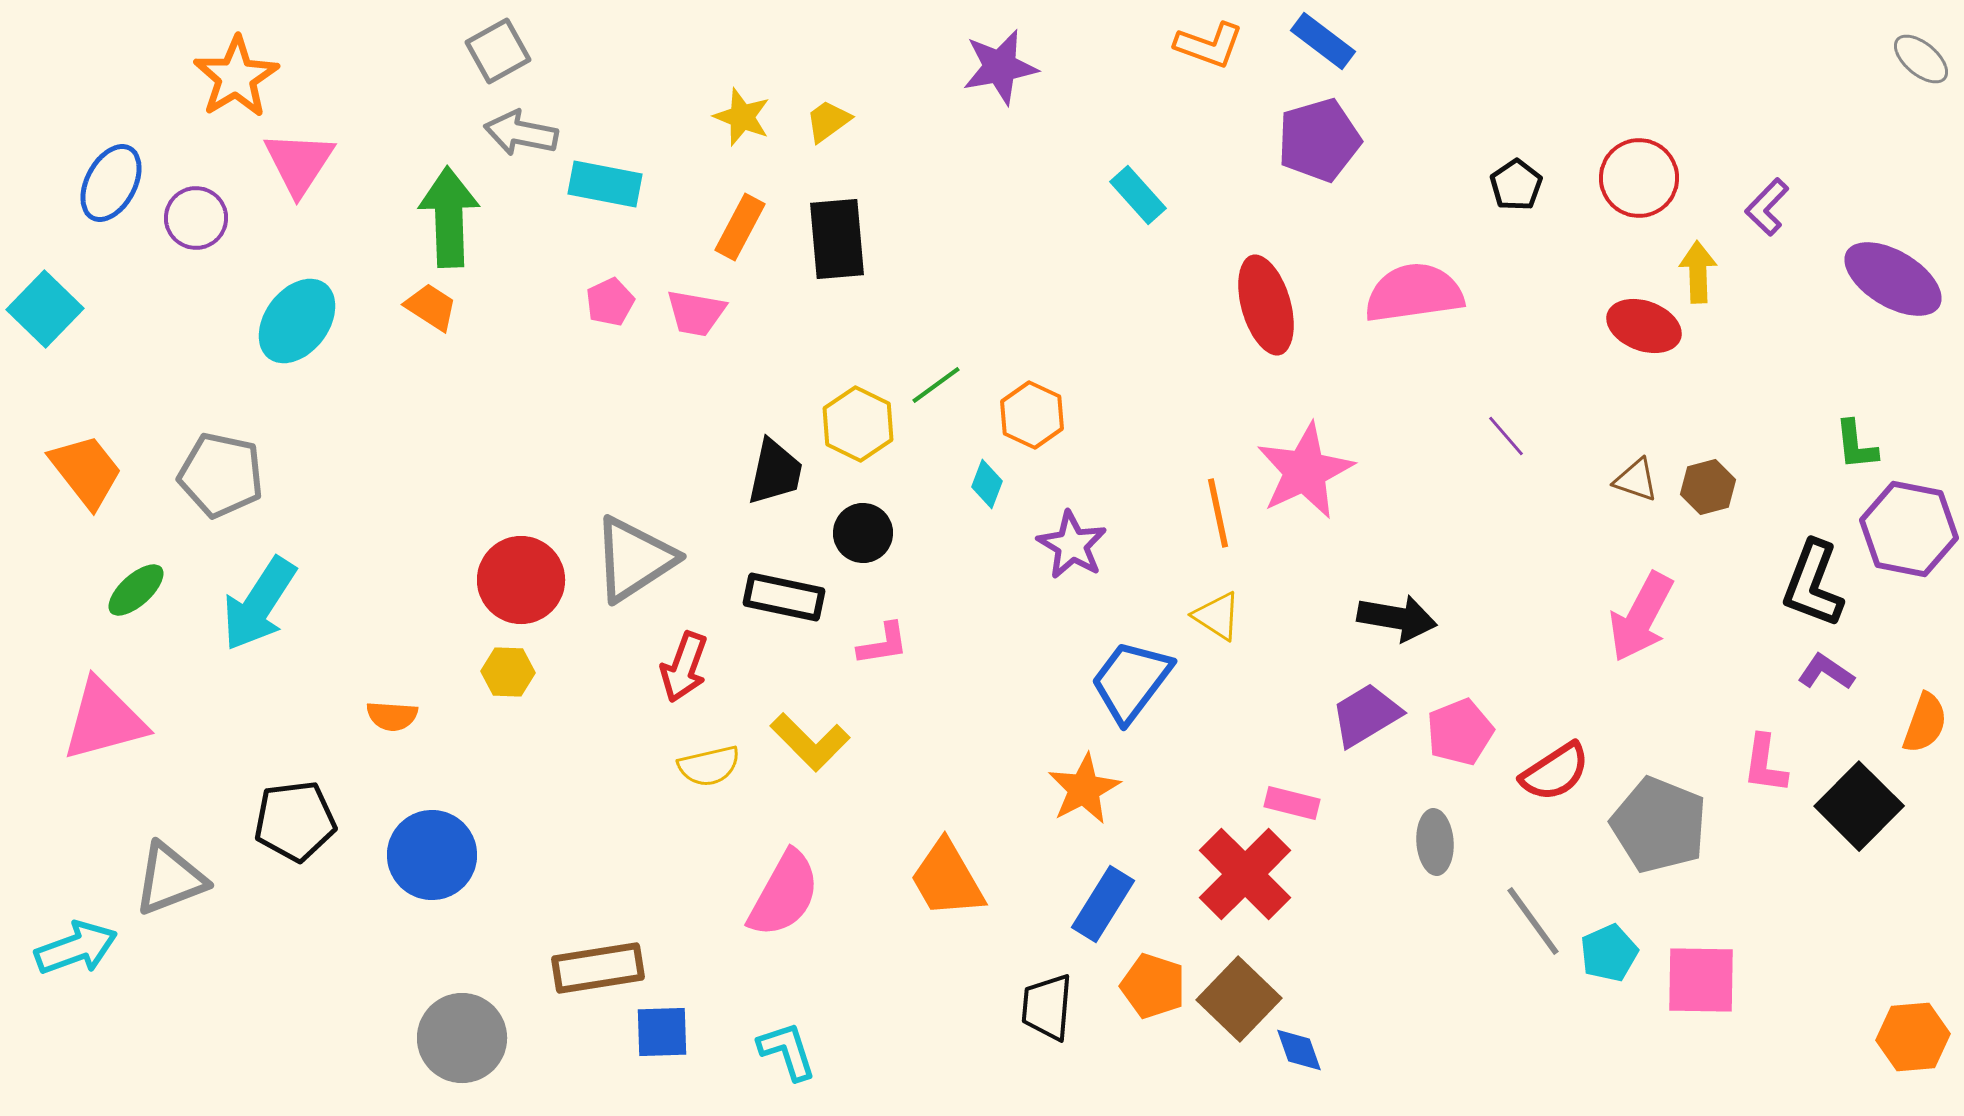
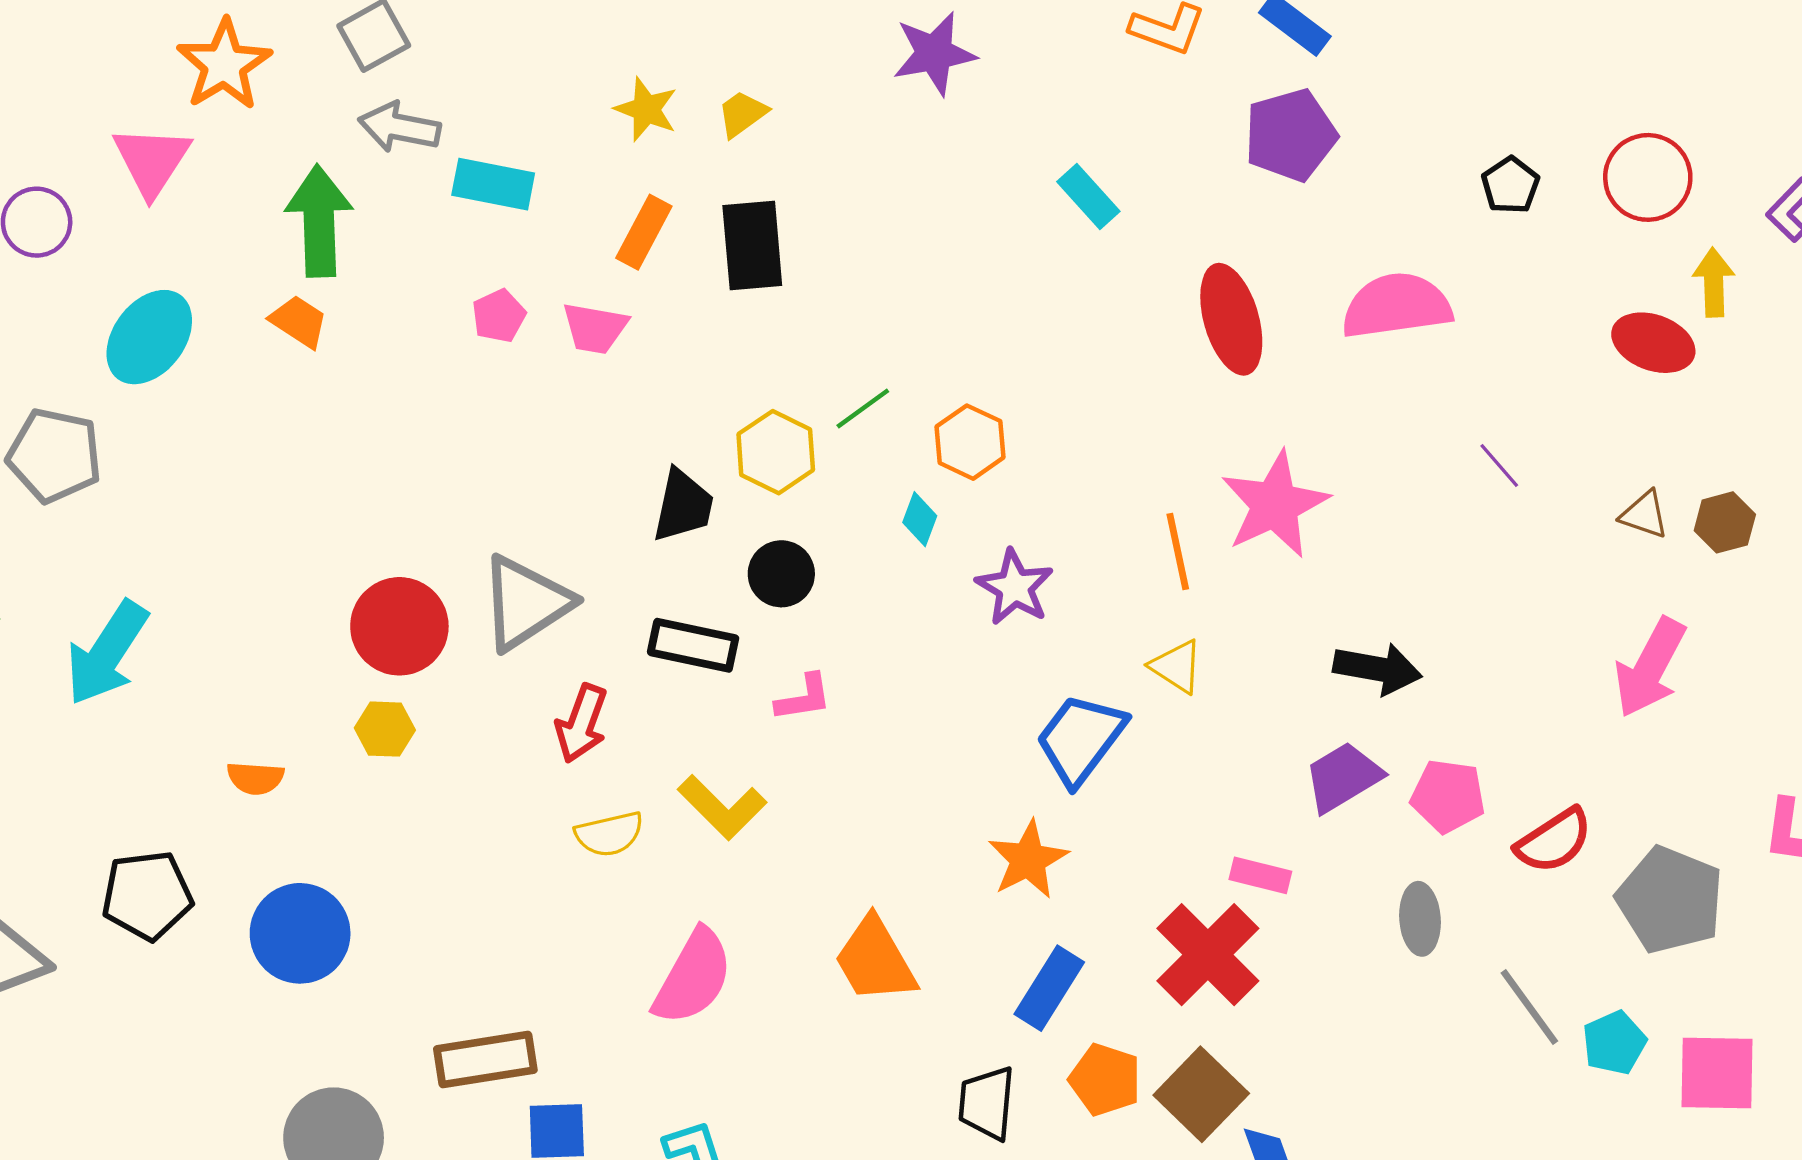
orange star: (236, 77) -> (224, 65), moved
gray pentagon: (221, 475) -> (54, 455), moved
pink pentagon: (1460, 732) -> (1448, 796), turned 30

